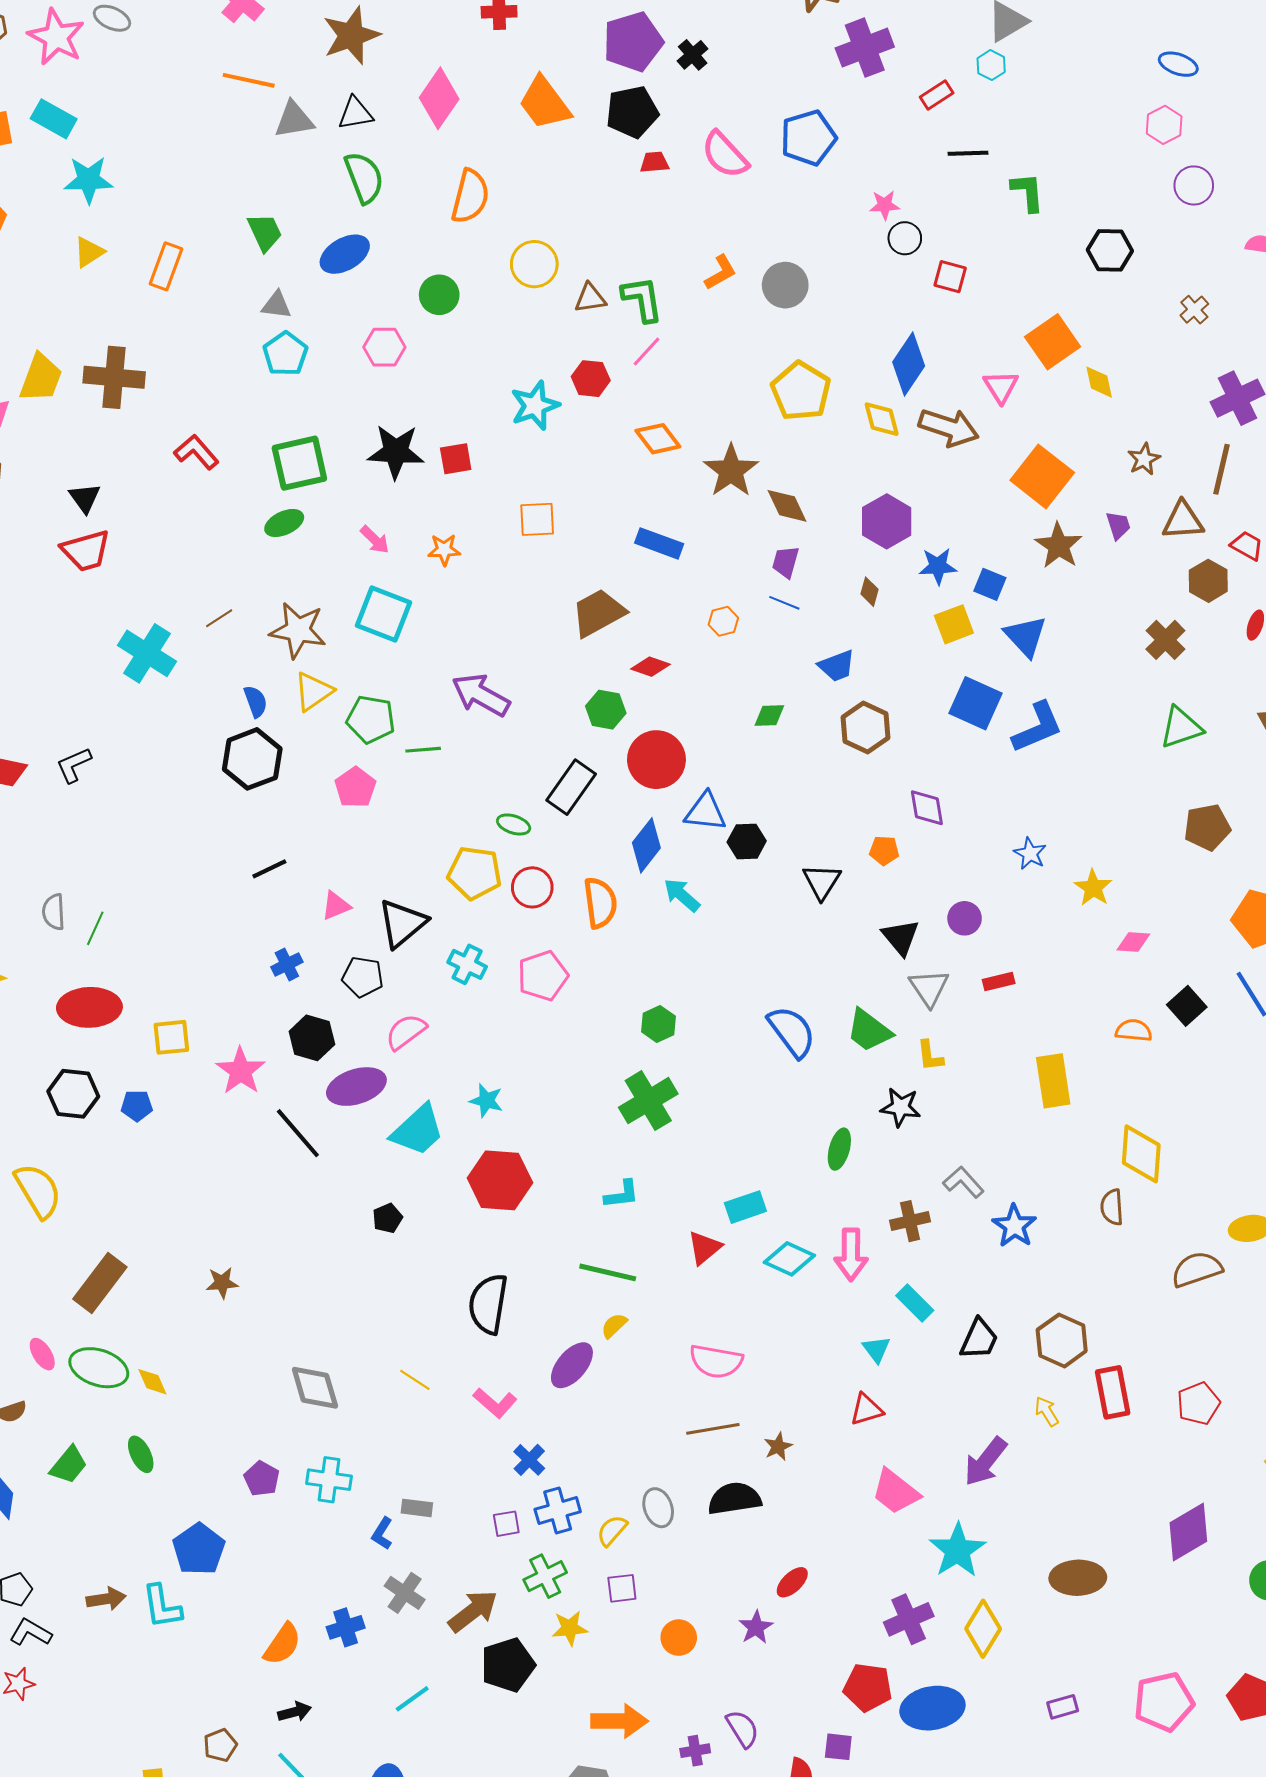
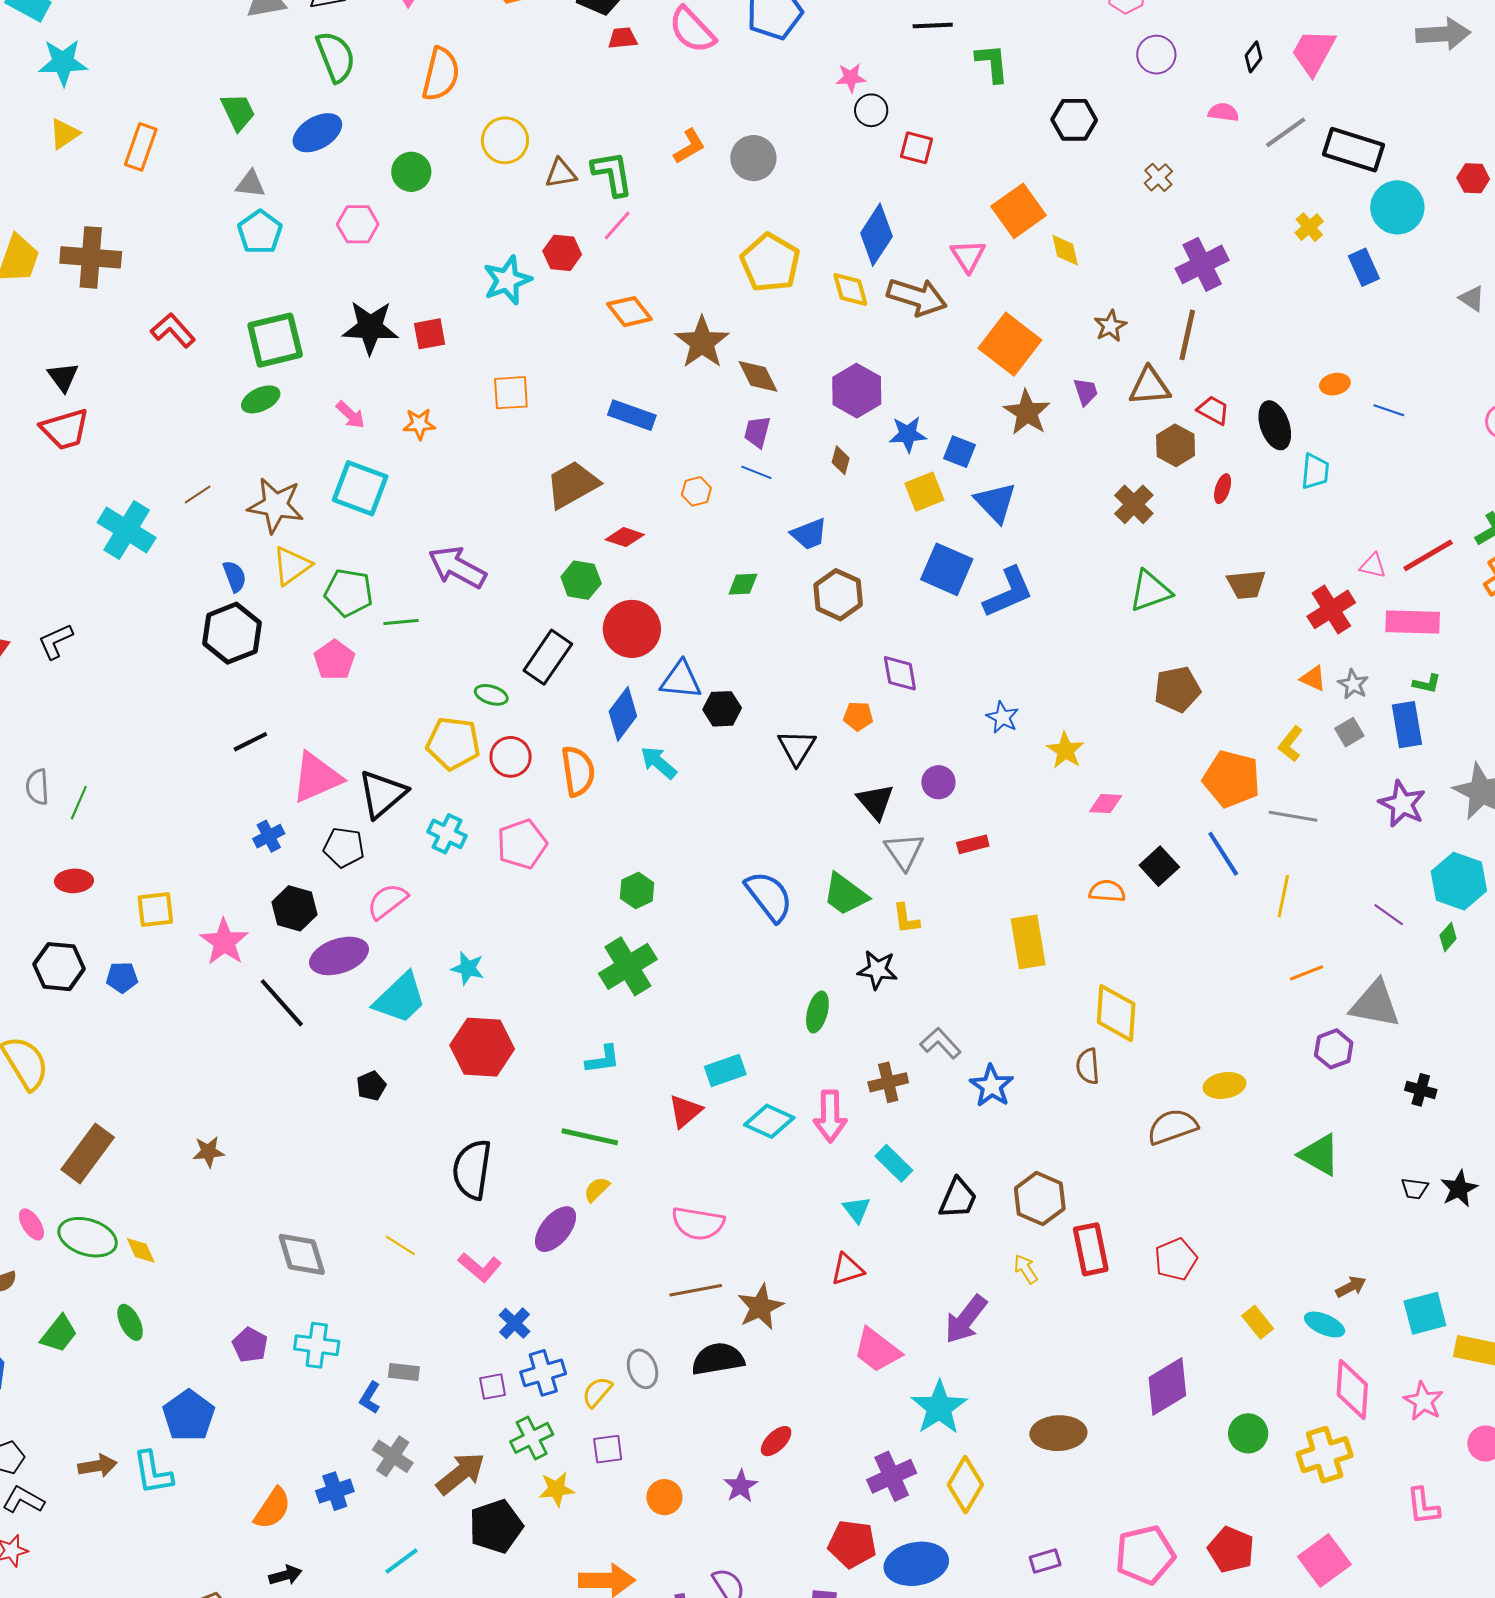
pink triangle: (336, 906) -> (317, 777), size x1.8
red ellipse: (89, 1007) -> (74, 881), size x0.6
brown star: (778, 1447) -> (760, 1307), size x1.6

